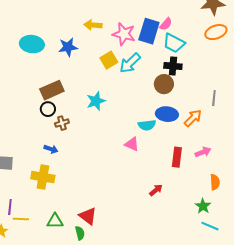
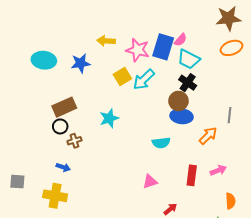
black cross: (173, 66) -> (188, 83), turned 30
blue ellipse: (167, 114) -> (182, 116), moved
pink triangle: (132, 144) -> (150, 182), moved, turned -42

